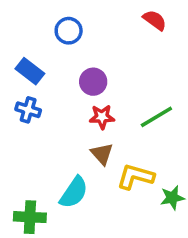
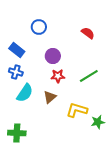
red semicircle: (155, 20) -> (88, 33), moved
brown triangle: (102, 154) -> (50, 97), moved, turned 32
cyan semicircle: (74, 192) -> (25, 93), moved

